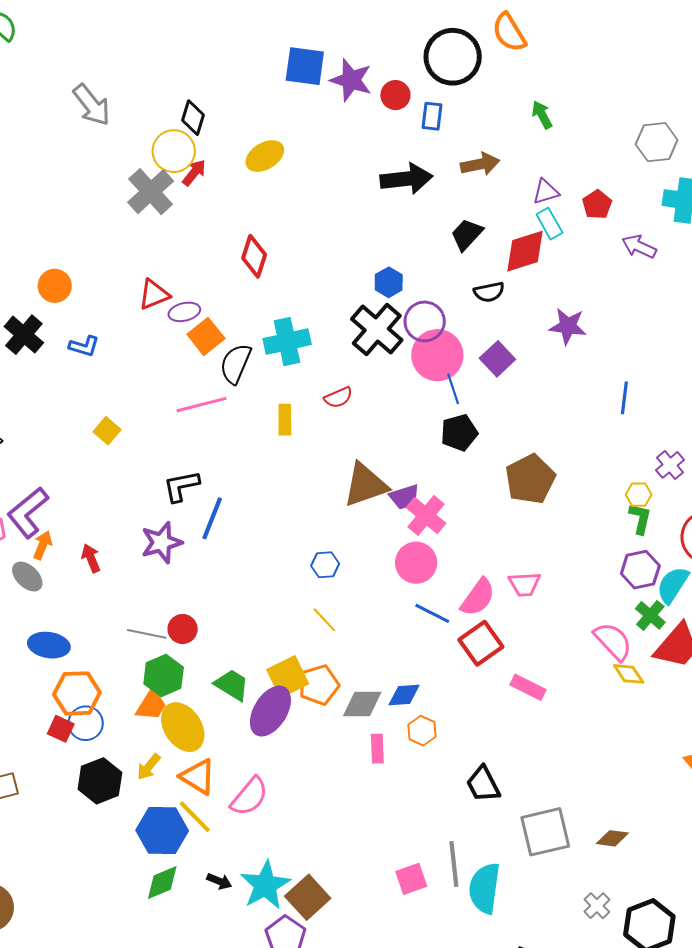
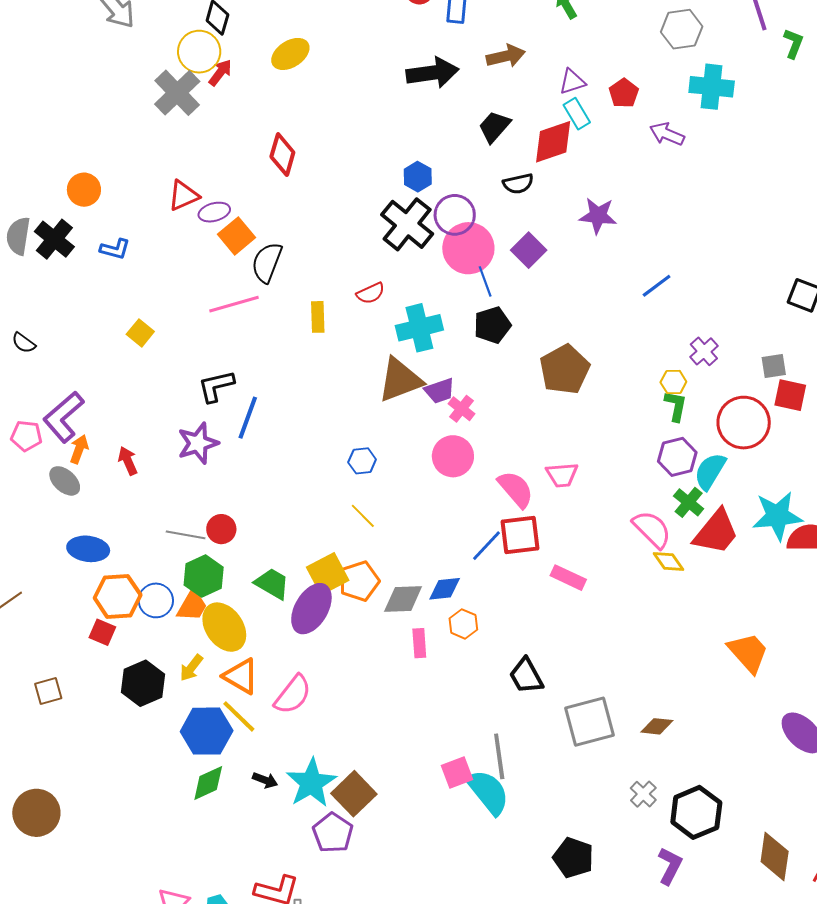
cyan cross: (287, 342) -> (419, 328), moved
blue line: (624, 398) -> (657, 286), turned 48
pink cross: (426, 515) -> (462, 409), size x0.7
pink semicircle: (478, 597) -> (516, 489), turned -75
blue line: (432, 613) -> (486, 546), moved, turned -72
red square: (481, 643) -> (520, 535), turned 30
blue circle: (86, 723) -> (156, 600), moved
cyan semicircle: (484, 888) -> (488, 792), moved, turned 135

